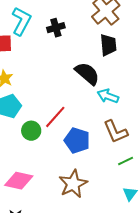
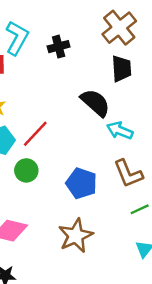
red line: (55, 117) -> (35, 134), moved

